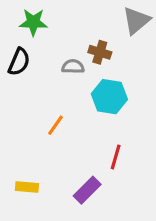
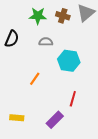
green star: (33, 22) -> (38, 16), moved
brown cross: (100, 52) -> (63, 16), moved

